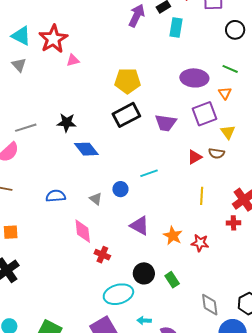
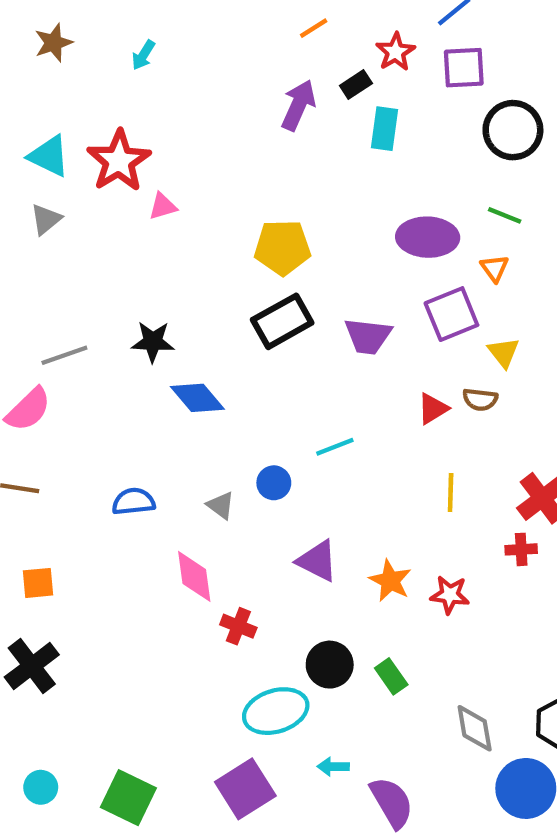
black circle: (235, 30) -> (513, 130), size x1.4
gray triangle: (19, 65) -> (46, 219), turned 35

